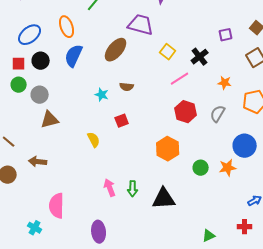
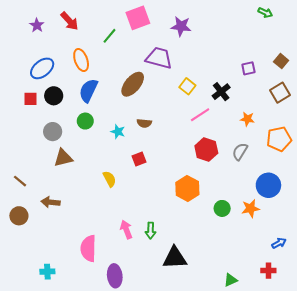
green circle: (19, 85) -> (85, 121), moved
black triangle: (164, 199) -> (175, 258), moved
pink semicircle: (57, 206) -> (88, 248), moved
cyan cross: (35, 228) -> (47, 272), turned -32

